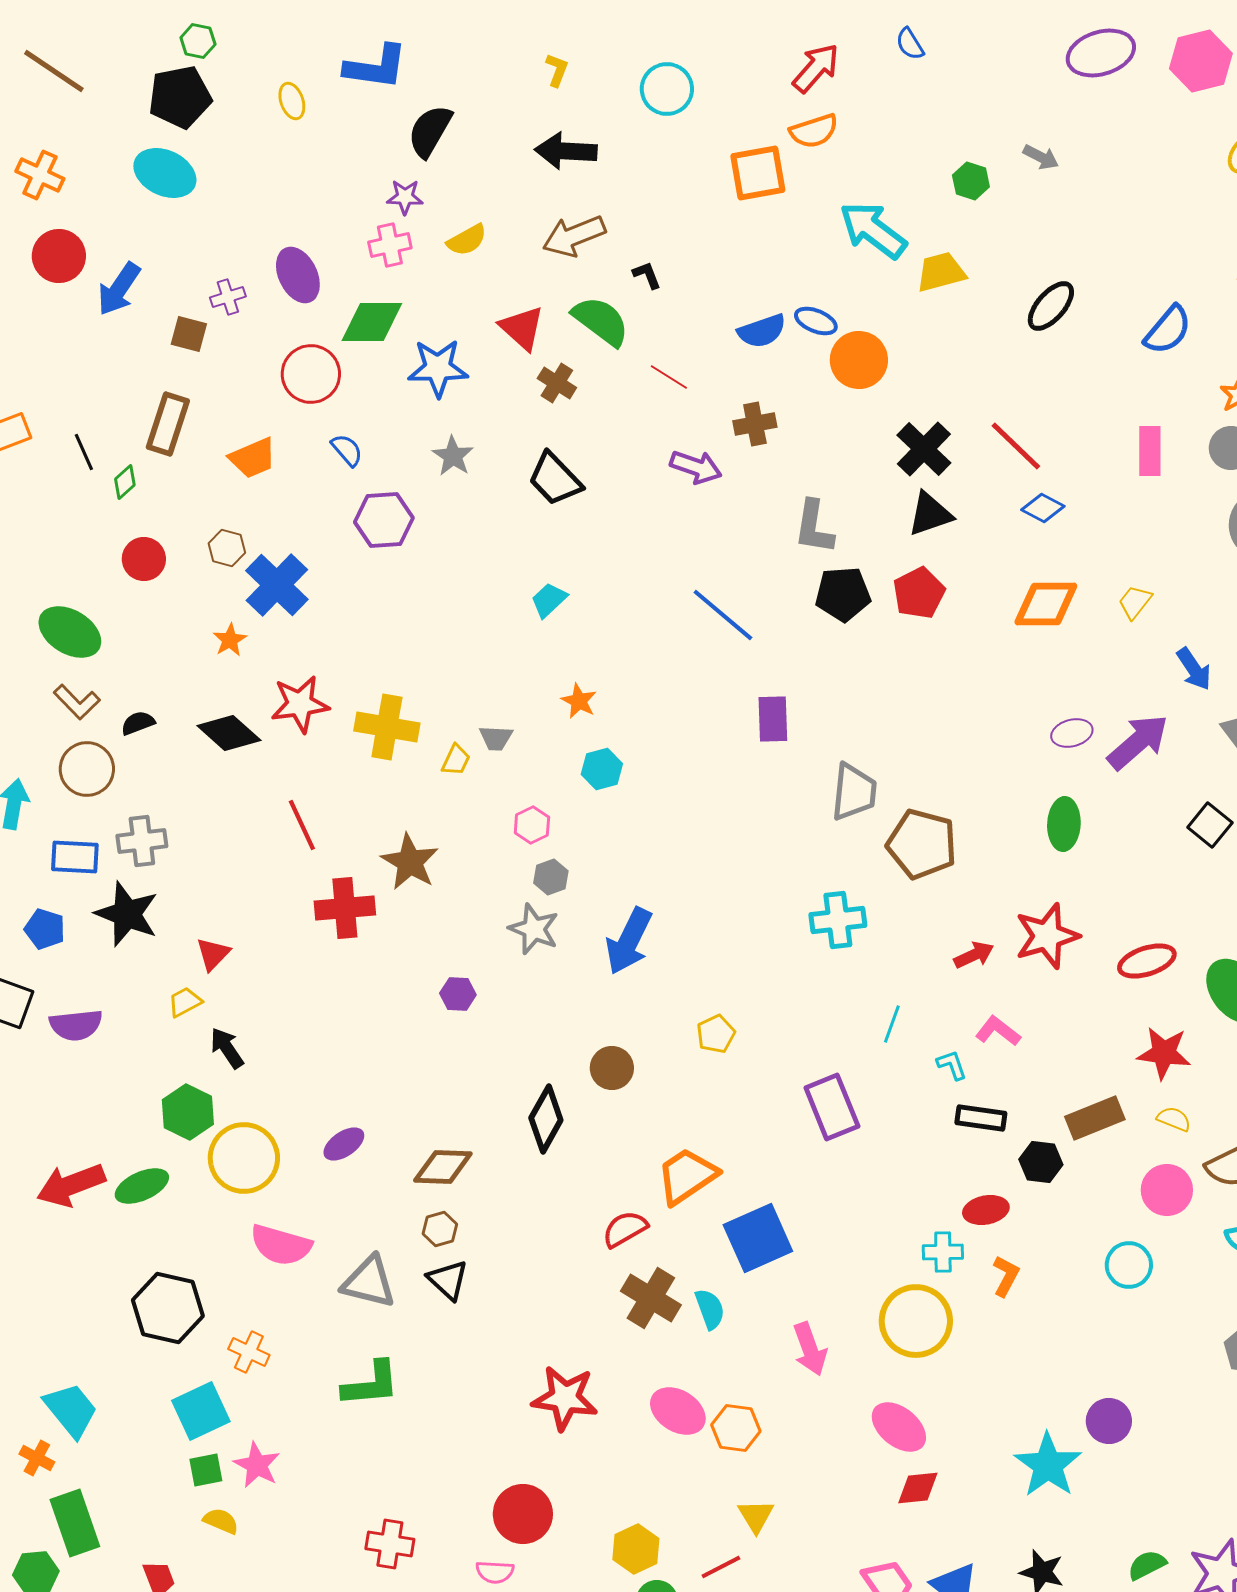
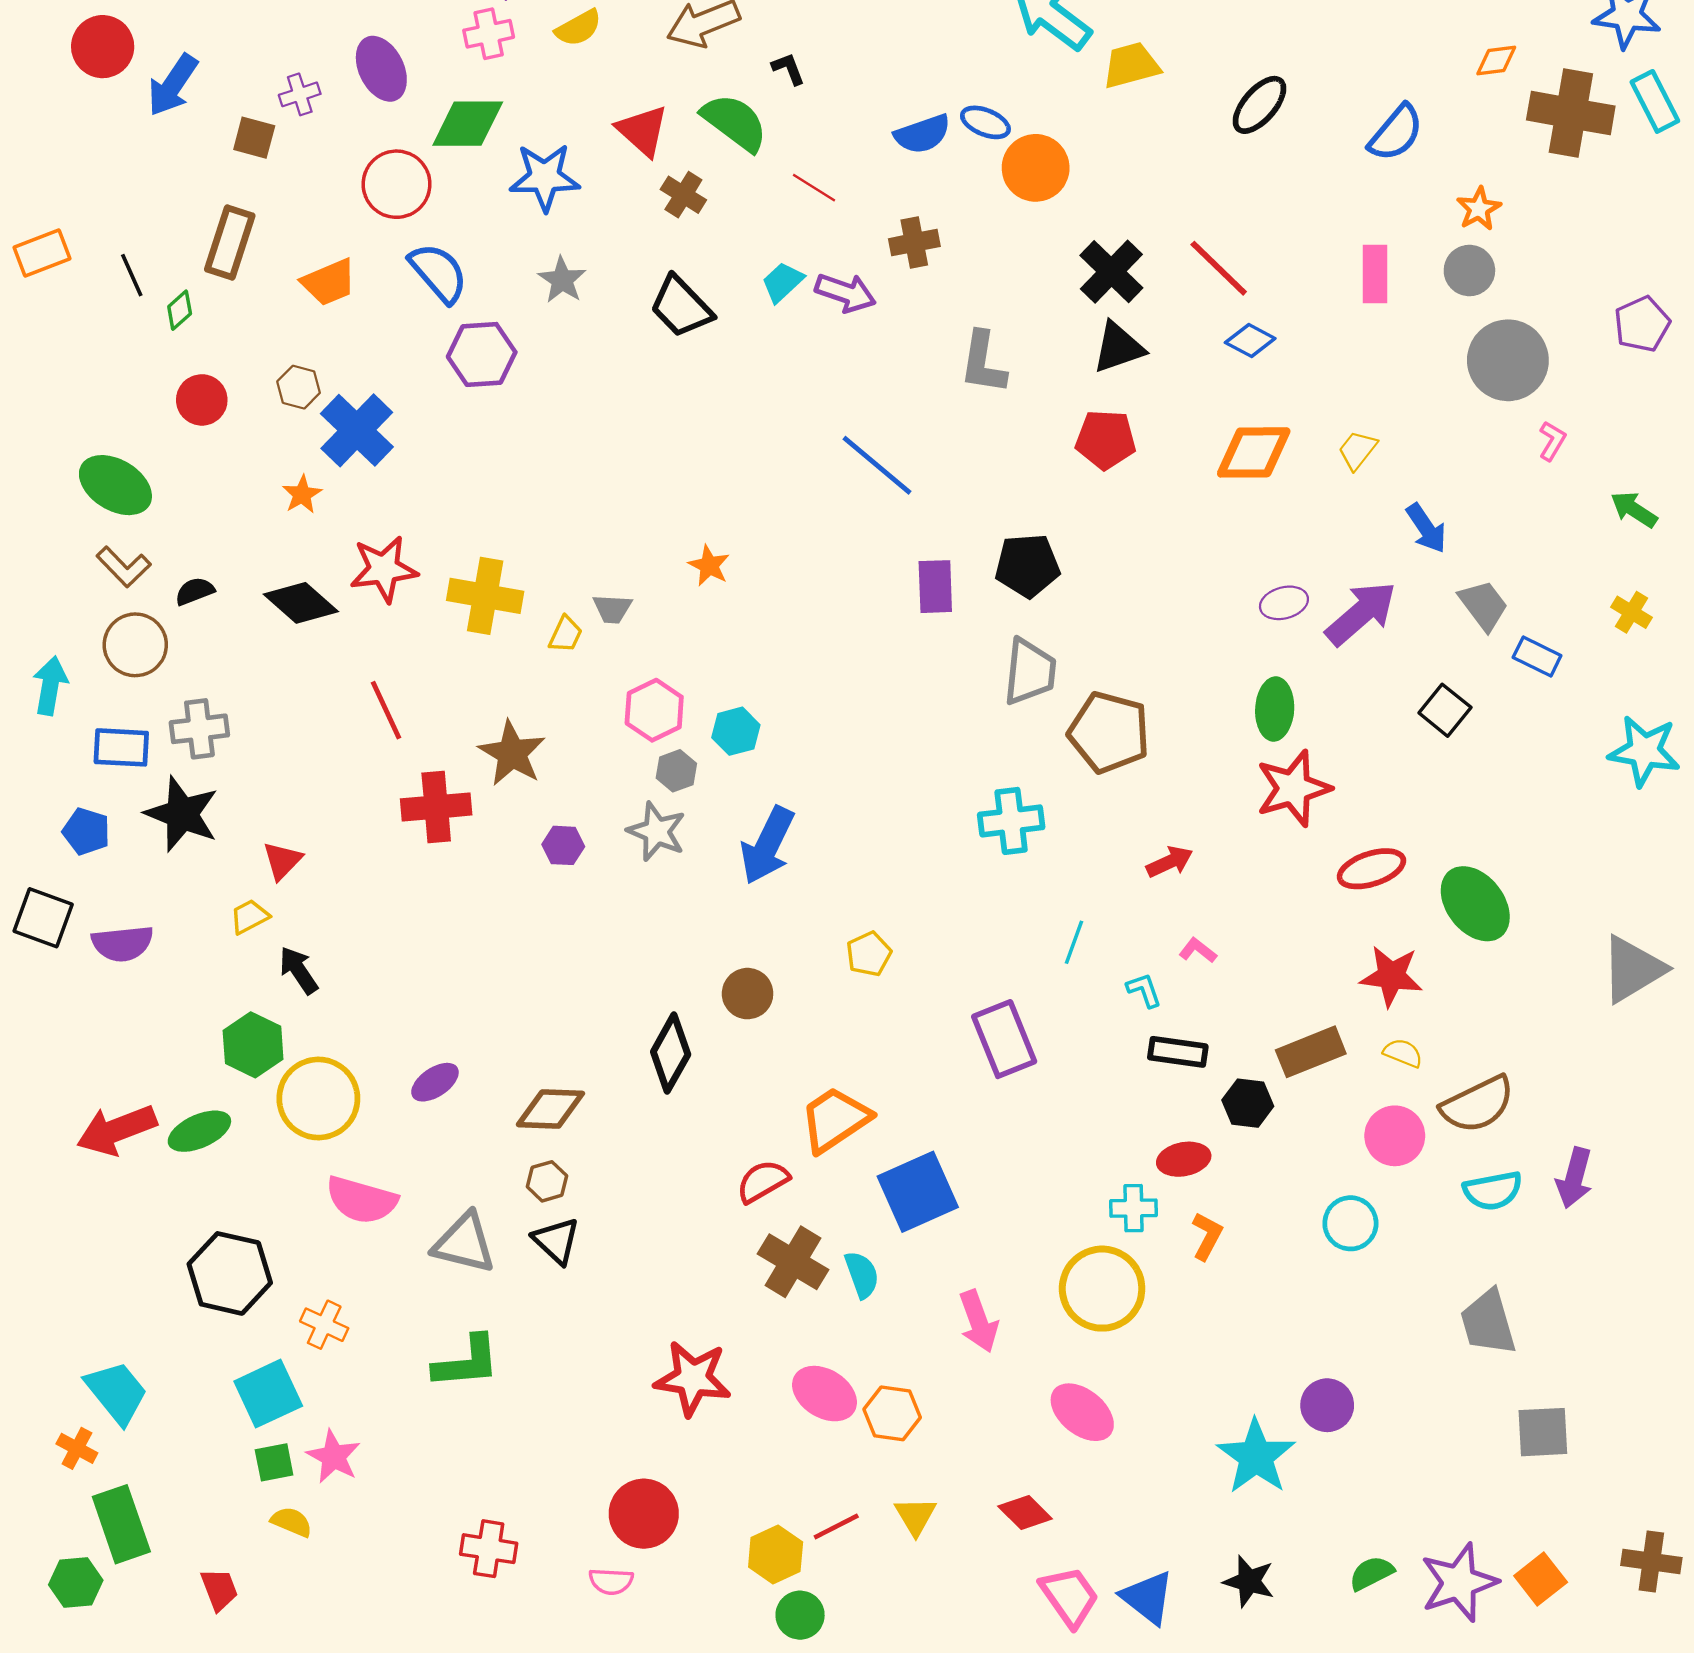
blue semicircle: (347, 450) -> (438, 273), size x1.6
red pentagon: (919, 593) -> (1106, 440), turned 30
black pentagon: (843, 594) -> (1027, 566), moved
cyan trapezoid: (549, 600) -> (783, 282), moved
cyan hexagon: (602, 769) -> (736, 731), moved
pink hexagon: (532, 825) -> (654, 710), size x1.4
red star: (1047, 936) -> (1293, 788), moved
purple hexagon: (458, 994) -> (563, 845), moved
pink L-shape: (998, 1031) -> (1198, 950), size x0.7
red diamond: (918, 1488) -> (1025, 1513), moved, turned 51
red line: (721, 1567) -> (836, 1526), moved

